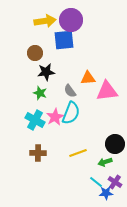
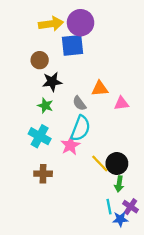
pink triangle: (107, 91) -> (121, 103), size x0.6
pink star: (55, 117) -> (70, 145), moved
black circle: (115, 144) -> (117, 163), moved
yellow line: (78, 153) -> (100, 163), moved, turned 66
green arrow: (105, 162) -> (119, 184), turned -64
cyan line: (96, 182) -> (109, 207), turned 40

